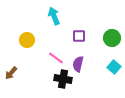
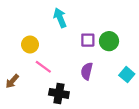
green circle: (112, 38) -> (109, 41), moved
pink line: (56, 58) -> (43, 67), moved
black cross: (63, 79) -> (59, 93), moved

